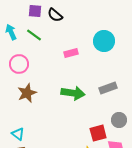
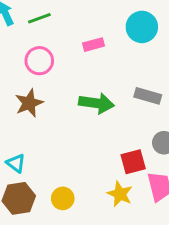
green line: (34, 35) -> (39, 18), turned -56
pink circle: (19, 64) -> (39, 61), moved
gray rectangle: (108, 88) -> (148, 96), turned 36

